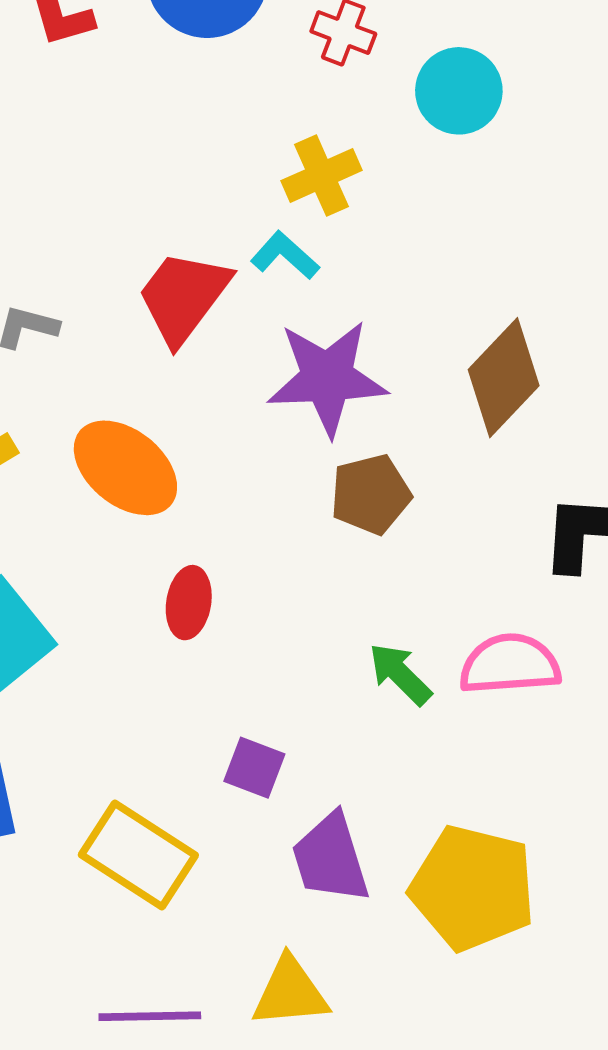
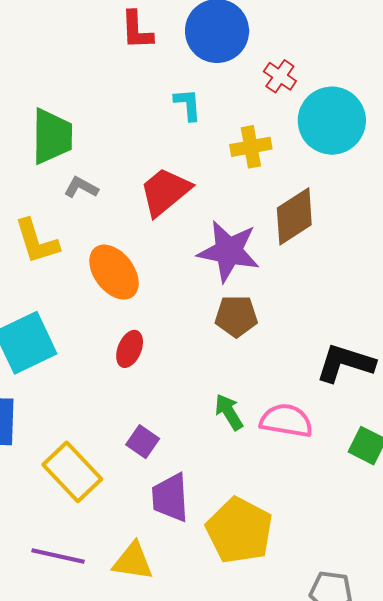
cyan circle: (459, 91) -> (332, 121), size x1.5
cyan L-shape: (285, 255) -> (188, 104), moved, turned 30
brown diamond: (504, 378) -> (294, 216), moved

